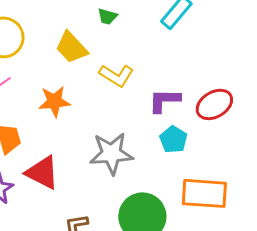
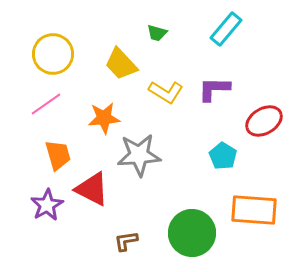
purple L-shape: (164, 100) -> (214, 89), moved
gray star: (111, 153) -> (139, 155), moved

